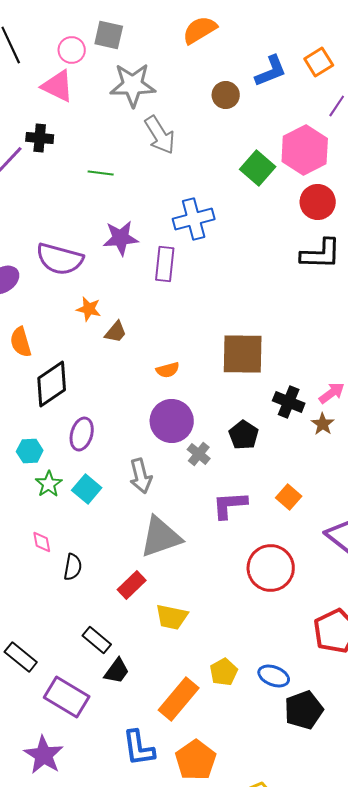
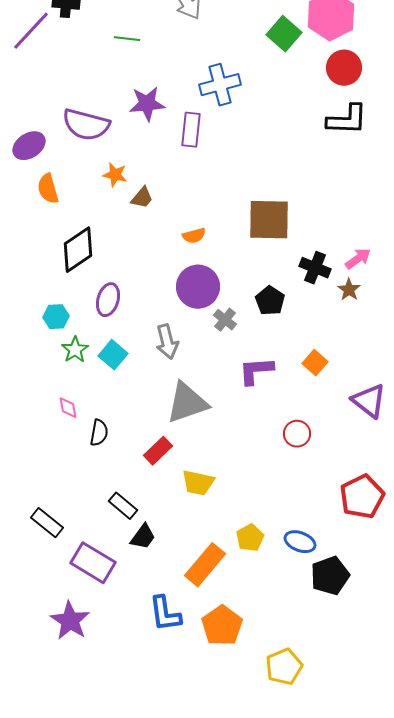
orange semicircle: (21, 342) -> (48, 189), moved
red circle: (271, 568) -> (297, 434), size x0.6

